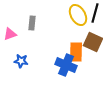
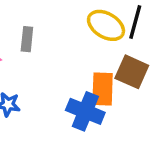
yellow ellipse: (78, 15) -> (106, 25), turned -30

